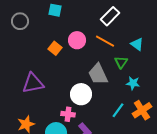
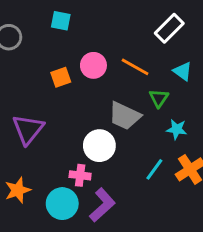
white rectangle: (110, 16) -> (169, 28), moved
orange square: (55, 48) -> (61, 77), turned 32
gray trapezoid: (98, 74) -> (125, 116), turned -40
purple triangle: (33, 83) -> (28, 129), turned -40

